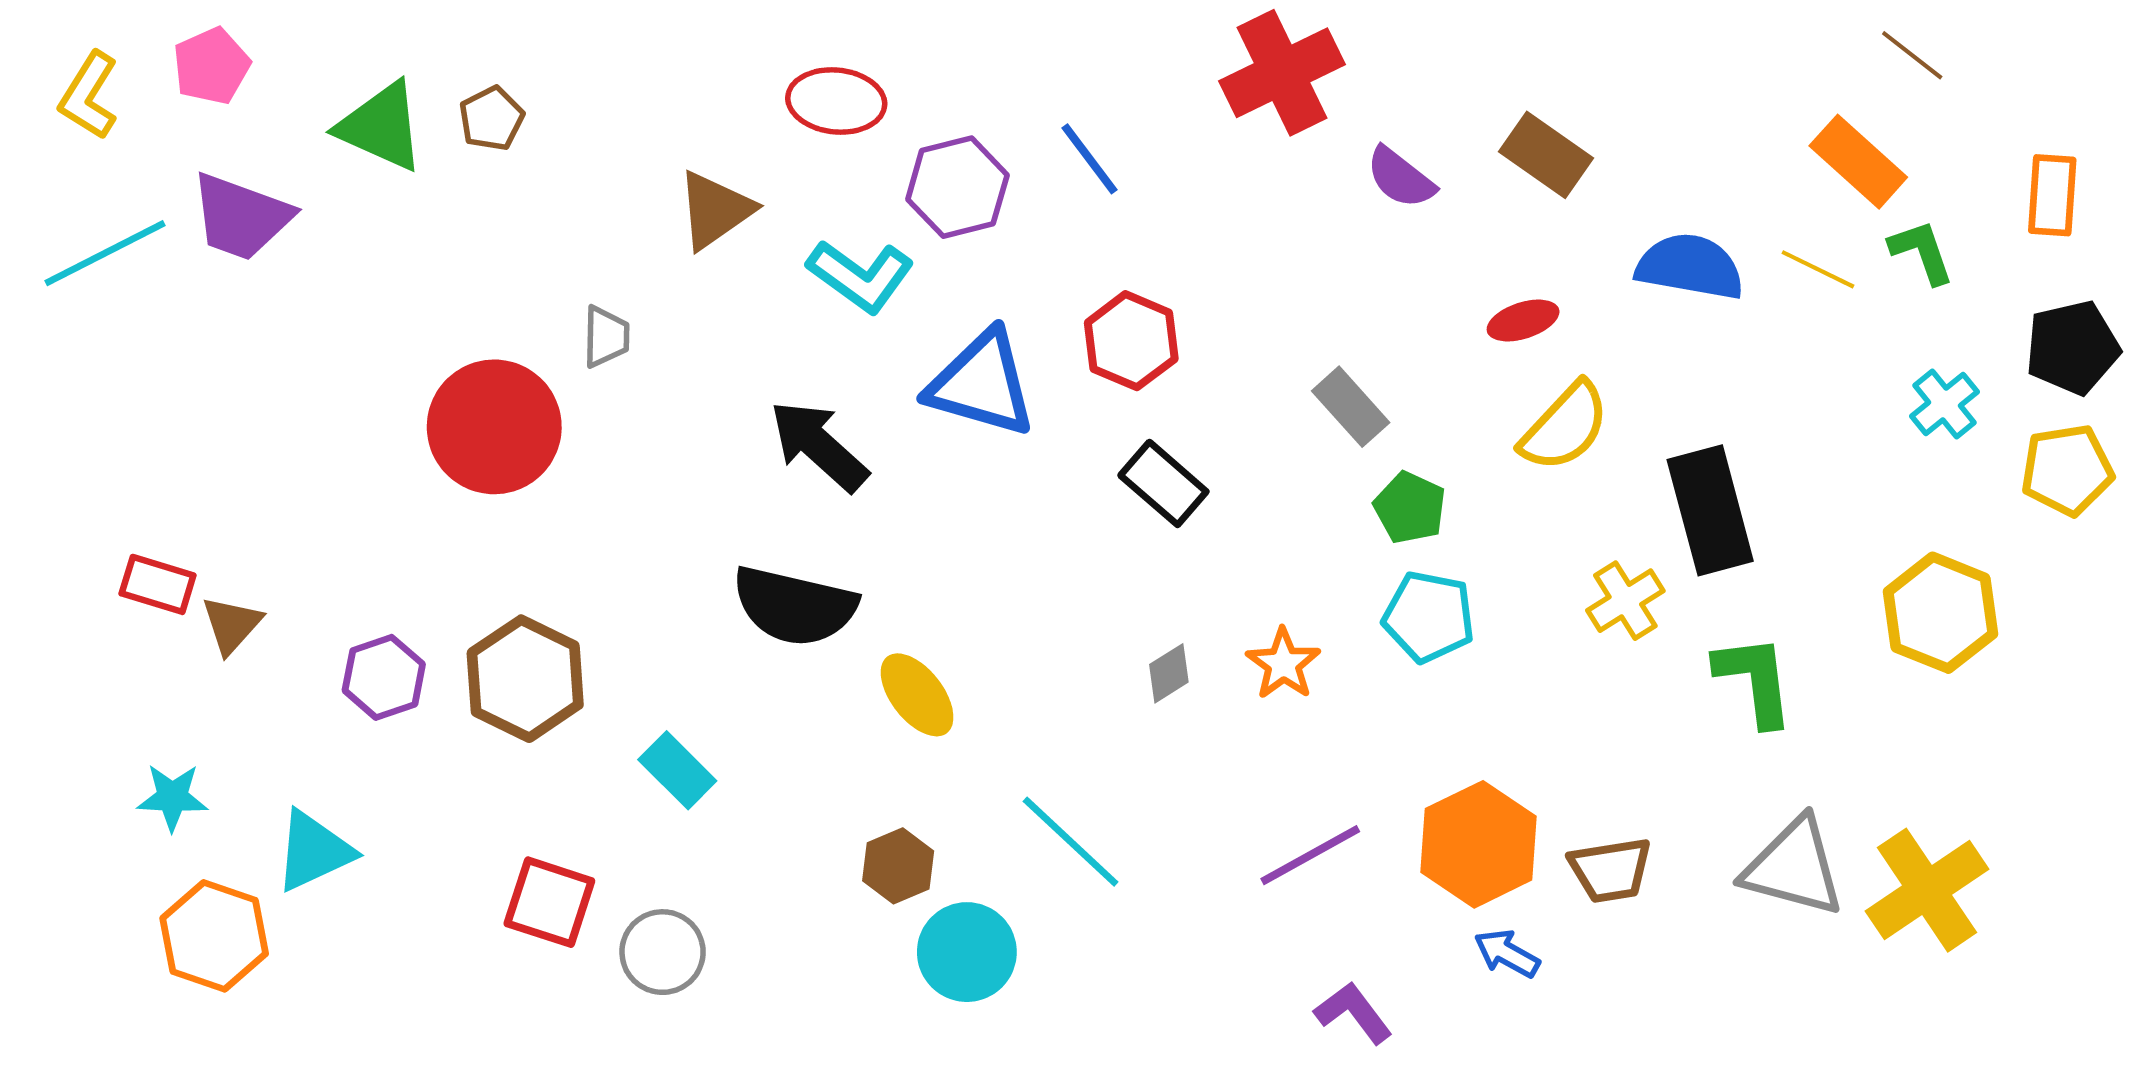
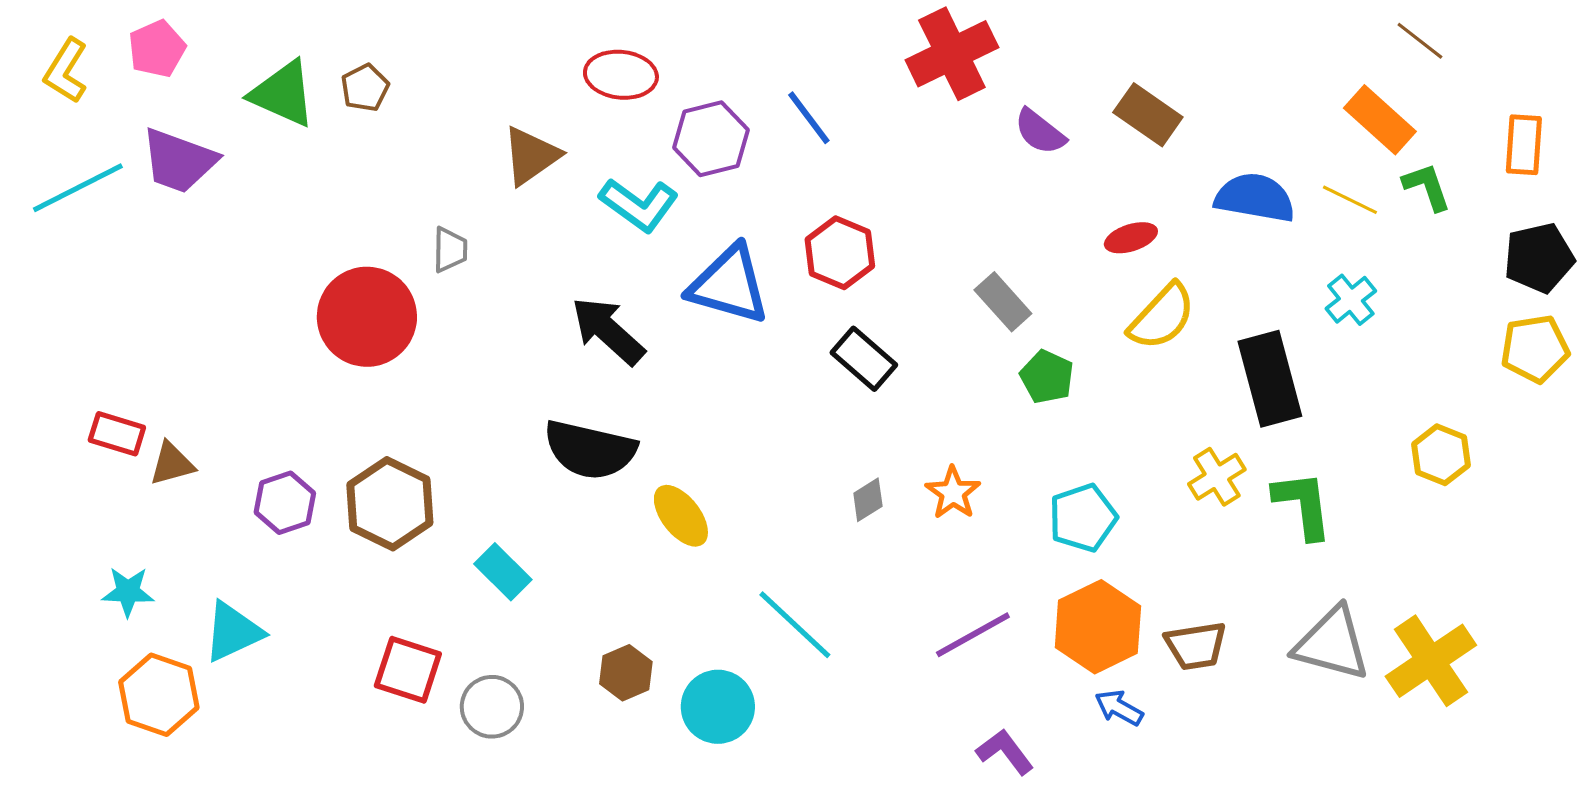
cyan cross: (1944, 404) -> (1351, 300), moved
yellow cross: (1625, 601) -> (1217, 477), moved
yellow hexagon: (1940, 613) -> (1441, 455), size x0.7
cyan pentagon: (1429, 617) -> (1083, 518), moved, turned -30
brown triangle: (232, 625) -> (172, 464), turned 33
brown hexagon: (898, 866) -> (626, 673), moved

